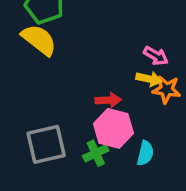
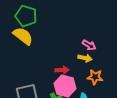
orange star: (167, 89) -> (95, 77), moved

